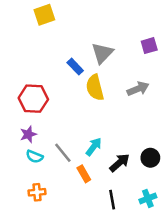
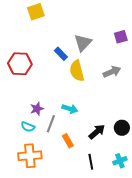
red hexagon: (33, 99) -> (20, 64), moved
purple star: (28, 134) -> (37, 109), moved
cyan arrow: (94, 147) -> (70, 109), moved, turned 70
gray line: (63, 153) -> (51, 124), turned 60
orange cross: (37, 192) -> (30, 156), size x1.6

